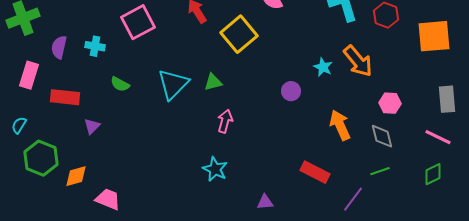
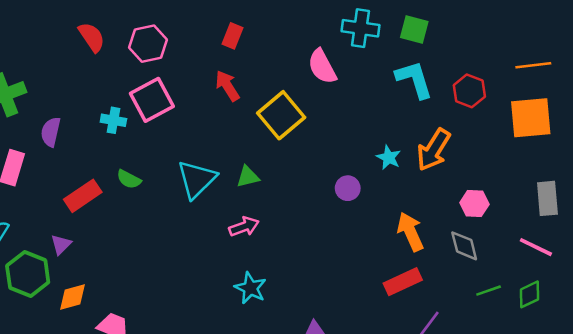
cyan cross: (95, 46) -> (113, 120), moved
orange arrow: (358, 61) -> (433, 150), turned 72
red rectangle: (65, 97) -> (83, 196), moved, turned -40
pink arrow: (225, 121) -> (244, 227), moved, turned 55
purple triangle: (92, 126) -> (61, 245), moved
green line: (380, 171) -> (489, 291), moved
red rectangle: (315, 172) -> (403, 282), moved, turned -52

